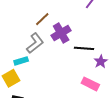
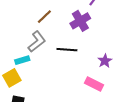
purple cross: (61, 33) -> (80, 21), moved
black line: (84, 48) -> (67, 50), moved

